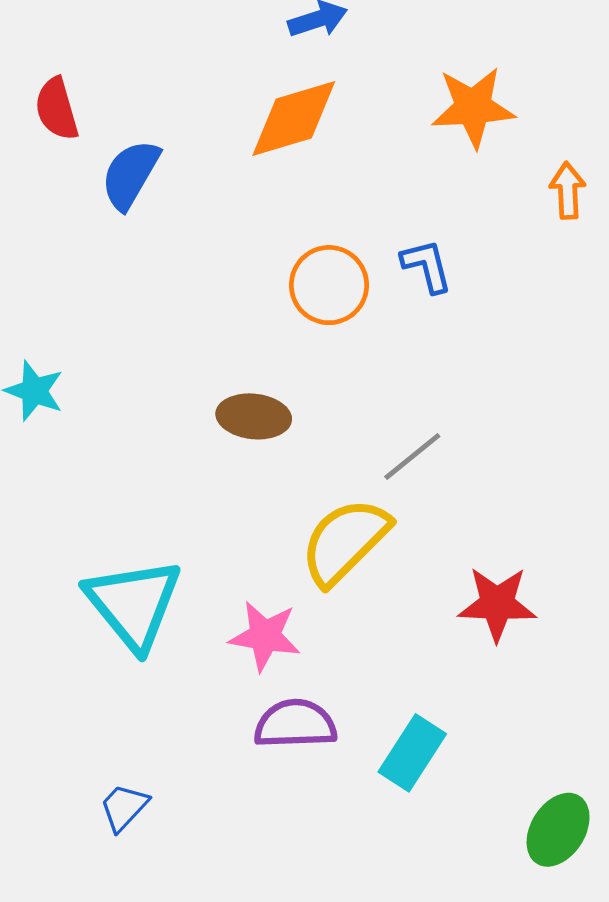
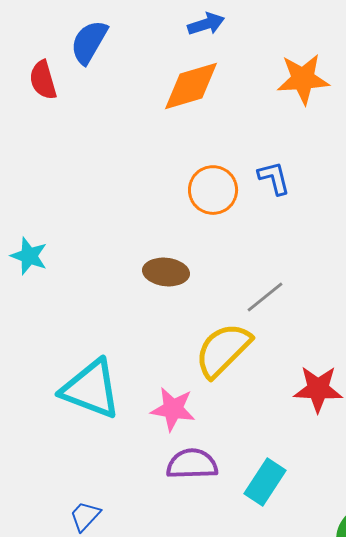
blue semicircle: (130, 175) -> (89, 42), moved
cyan triangle: (134, 604) -> (91, 389), turned -30

